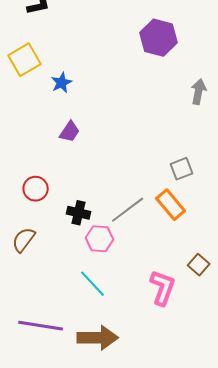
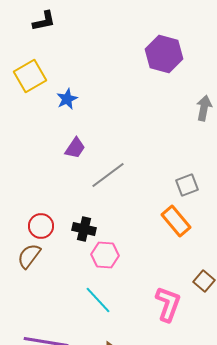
red circle: (36, 189) -> (41, 226), moved
gray line: (128, 210) -> (108, 175), moved

